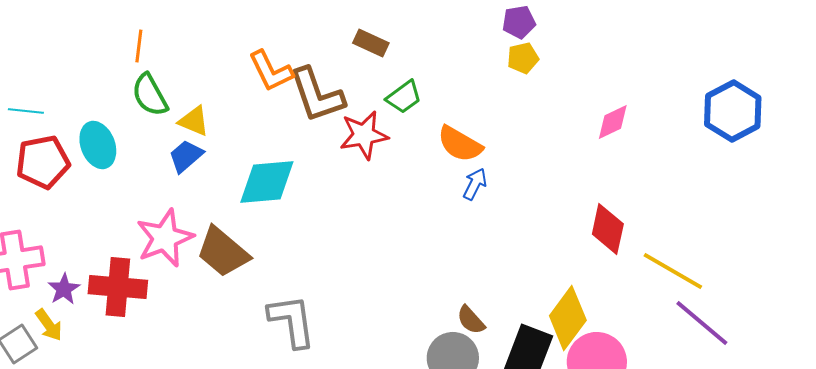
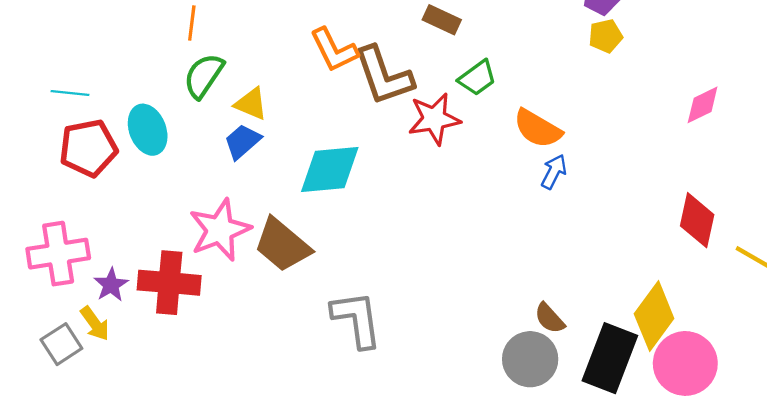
green semicircle: (150, 95) -> (204, 76), turned 63

